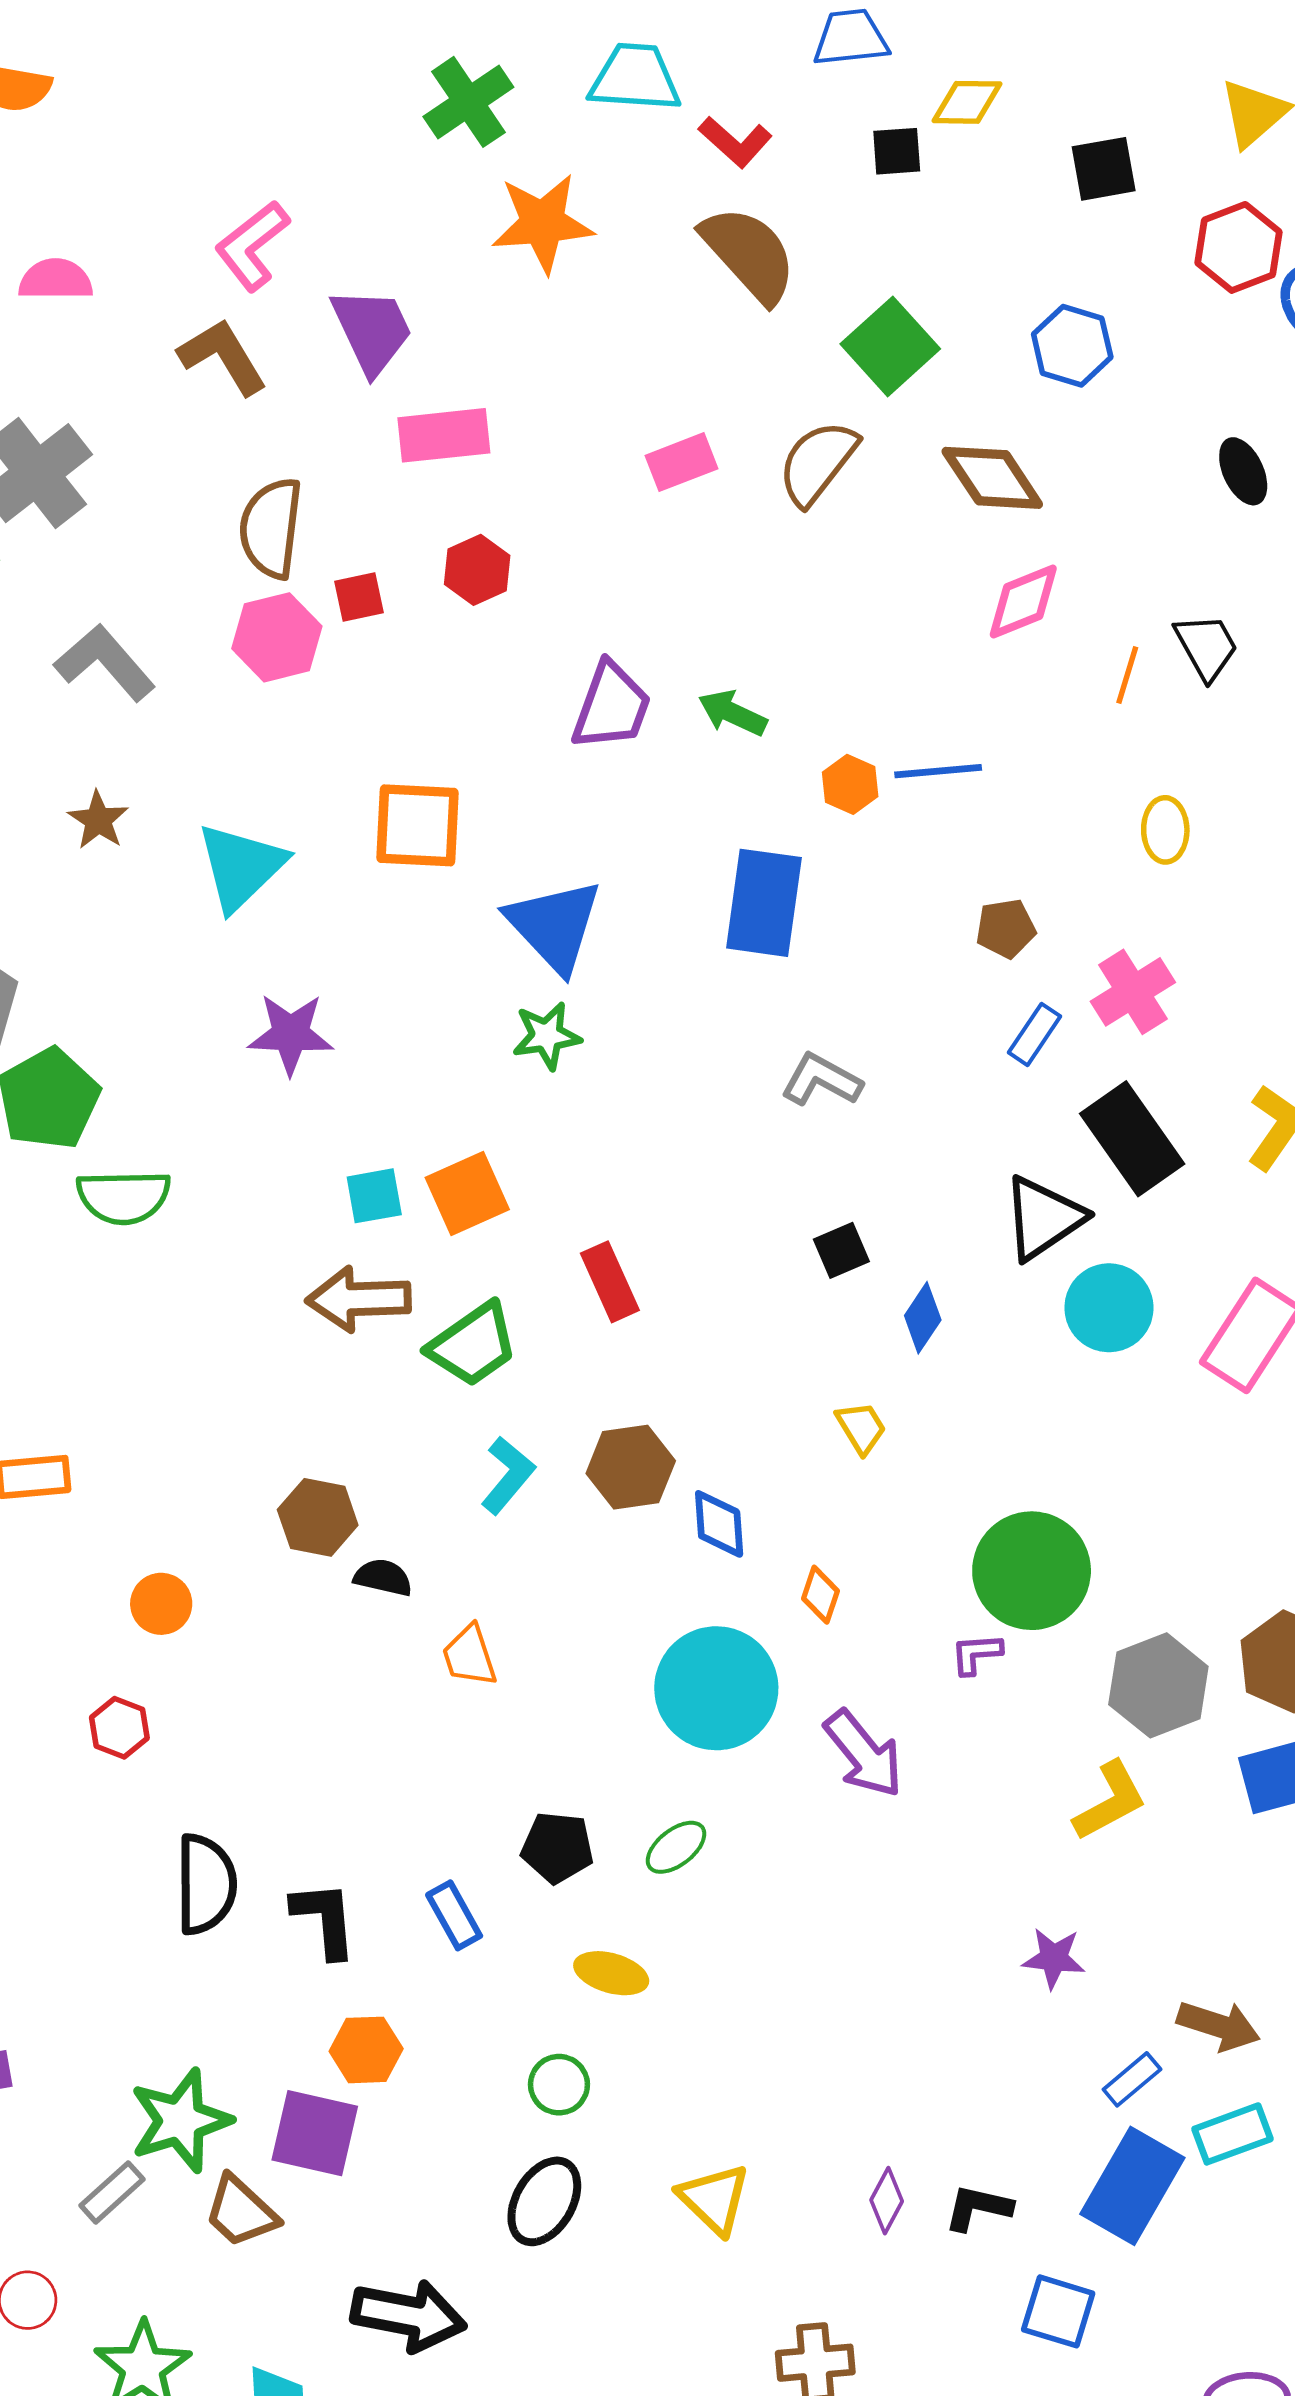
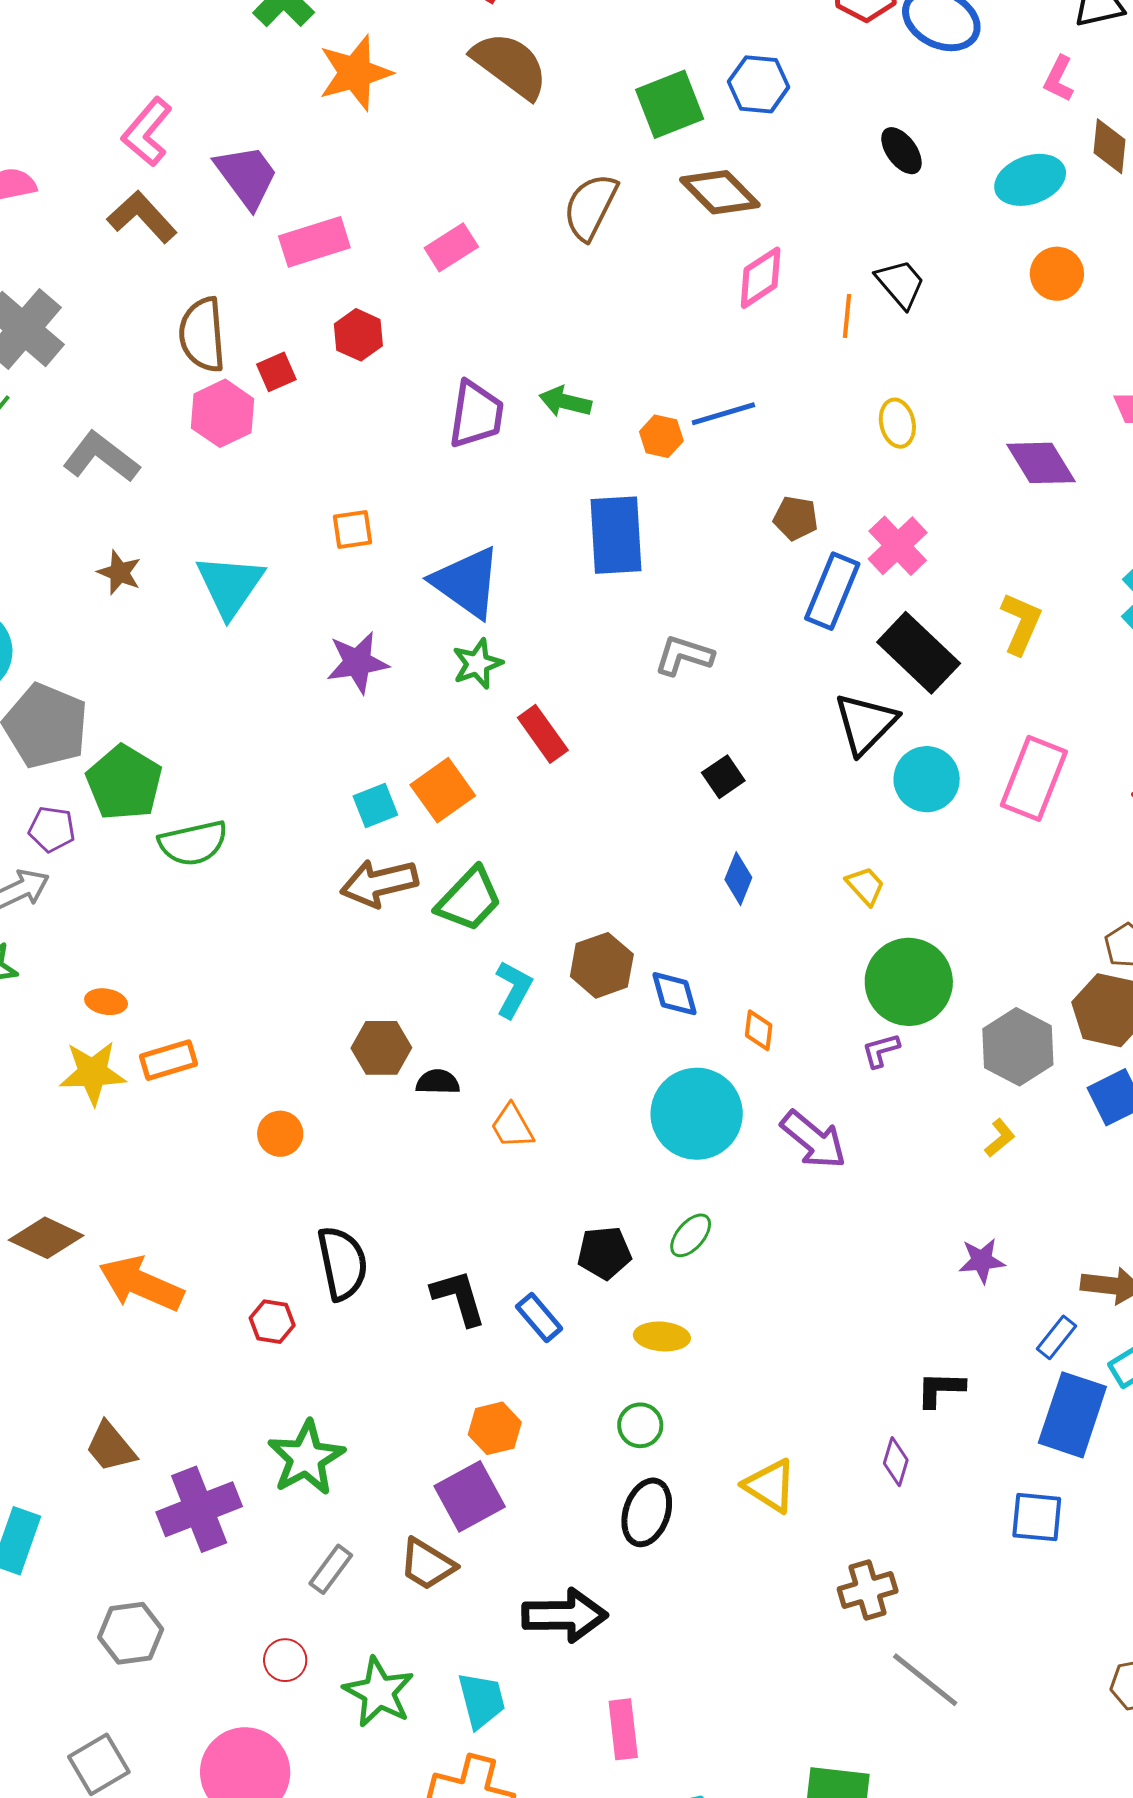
green square: (890, 346) -> (670, 104), moved, turned 32
pink rectangle: (682, 462) -> (451, 247), moved
orange square: (417, 825) -> (352, 529), size x0.6
brown pentagon: (1006, 928) -> (796, 518), turned 30
purple star: (291, 1034) -> (357, 662), moved
blue rectangle: (1034, 1034) -> (832, 591), size x1.6
red rectangle: (610, 1282) -> (543, 734), moved
blue diamond: (923, 1318) -> (738, 879), moved
yellow trapezoid: (861, 1428) -> (865, 886), moved
red hexagon: (119, 1728) -> (272, 1322), moved
yellow L-shape: (1110, 1801) -> (1000, 1138), size x0.6
black semicircle: (206, 1884) -> (342, 1263), moved
black L-shape: (325, 1919) -> (459, 1298), moved
green star: (180, 2121) -> (306, 1458), moved
purple square: (315, 2133) -> (470, 1496), turned -30
black L-shape: (978, 2208) -> (940, 1389), moved

